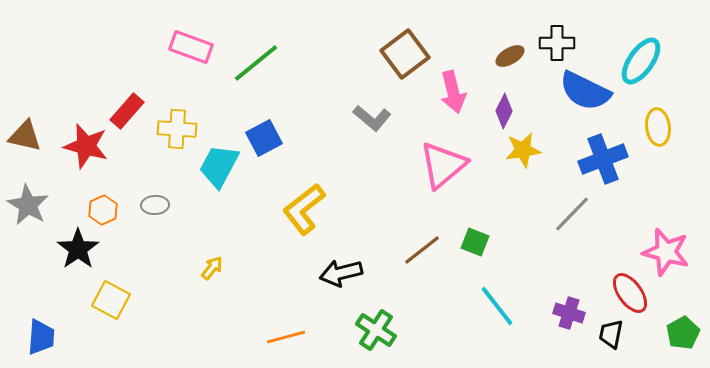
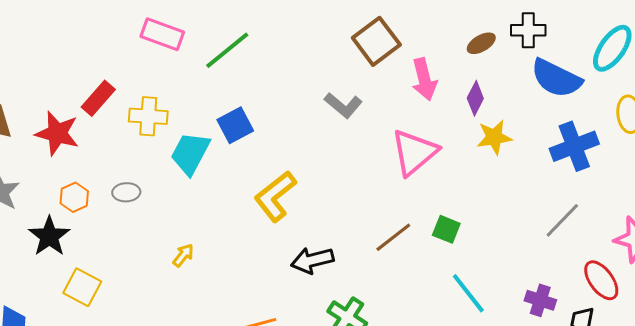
gray line: (572, 214) -> (562, 220), moved

